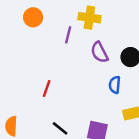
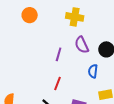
purple line: (68, 35) -> (59, 54), moved
red line: (47, 89) -> (57, 83), moved

